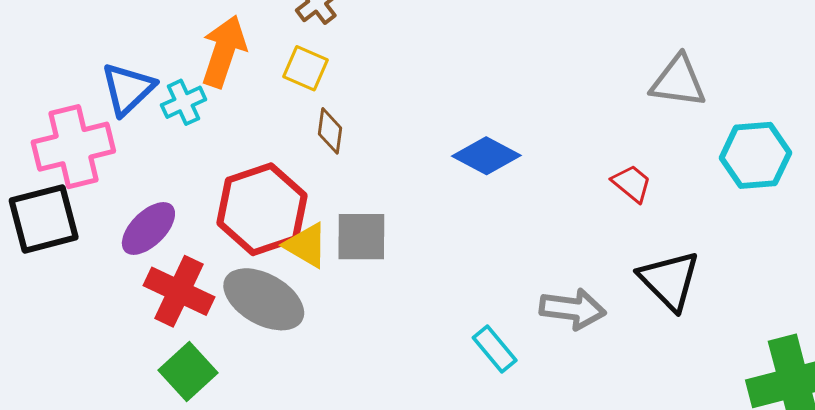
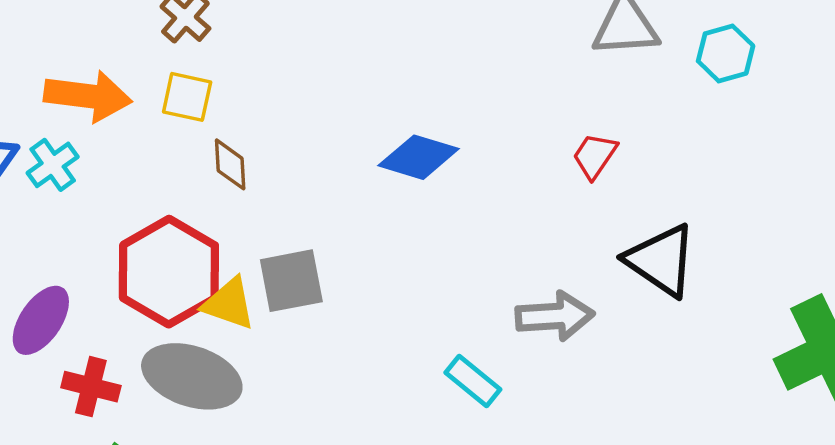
orange arrow: (224, 51) -> (88, 96), turned 90
cyan hexagon: (755, 155) -> (726, 53), moved, size x0.7
red trapezoid: (632, 183) -> (595, 156), turned -84
red cross: (179, 291) -> (91, 387), size x0.7

